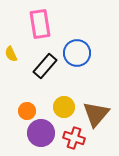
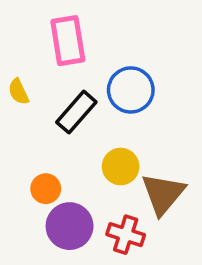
yellow circle: (64, 107) -> (121, 167), moved

